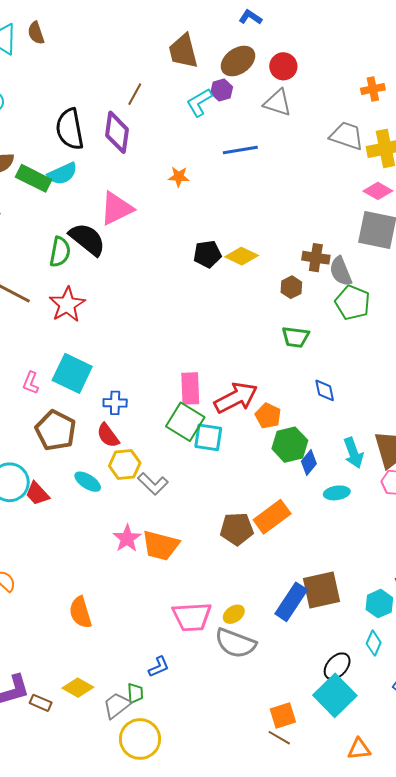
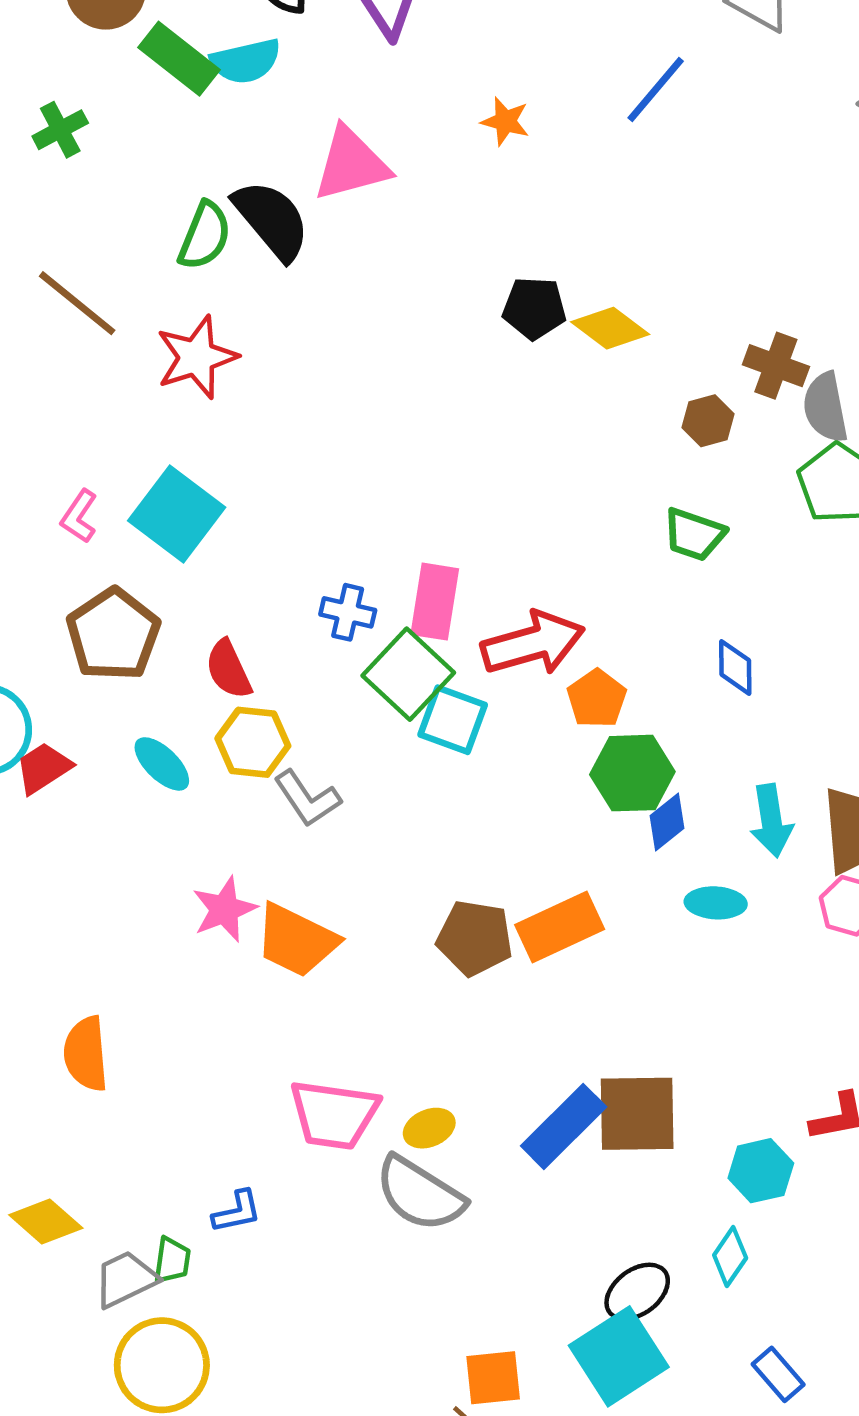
blue line: (240, 150) -> (656, 90), turned -52
blue cross: (115, 403) -> (348, 612), moved
red trapezoid: (37, 494) -> (43, 768), turned 88

